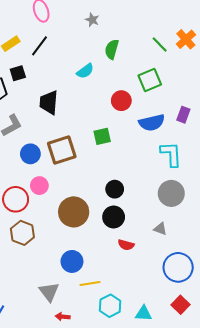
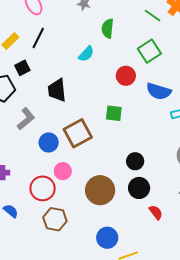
blue semicircle: (152, 123) -> (159, 91), turned 40
green square: (102, 136) -> (114, 113), turned 30
red semicircle: (126, 245) -> (156, 212), turned -133

